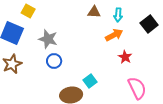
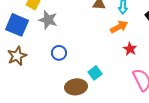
gray star: (48, 39) -> (48, 20), moved

